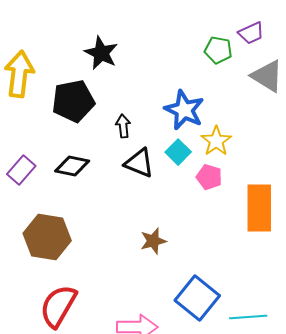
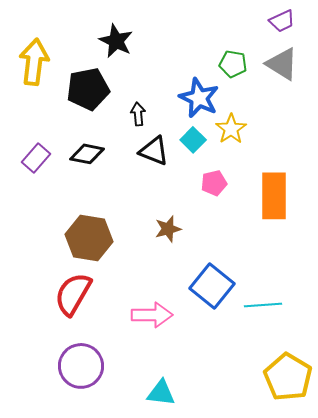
purple trapezoid: (251, 33) -> (282, 21), moved
green pentagon: (218, 50) -> (233, 64), moved
pink pentagon: (209, 177) -> (214, 183), moved, turned -30
brown hexagon: (47, 237) -> (89, 238), moved

